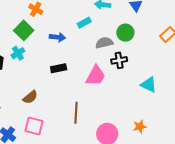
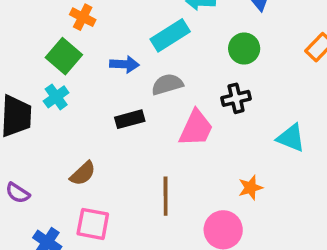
cyan rectangle: (84, 23) -> (170, 35), size x1.5
gray semicircle: (104, 43) -> (167, 84), moved
orange star: (140, 127) -> (250, 188), moved

